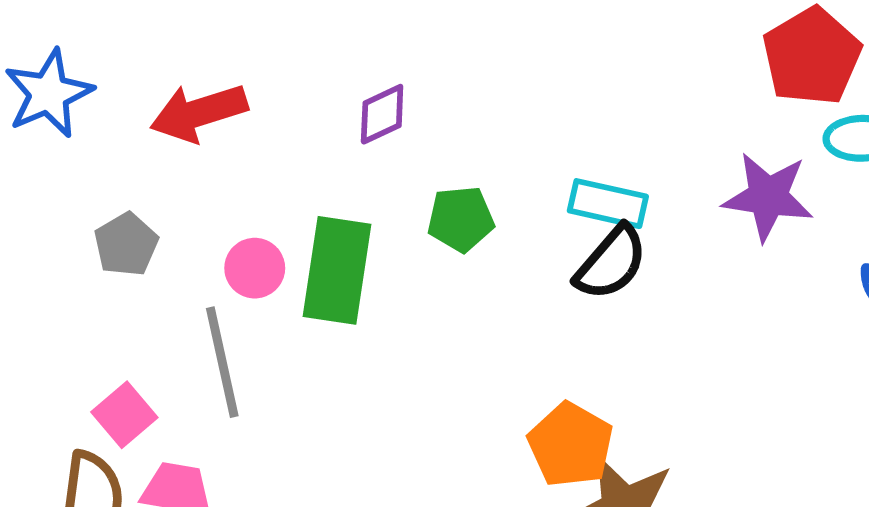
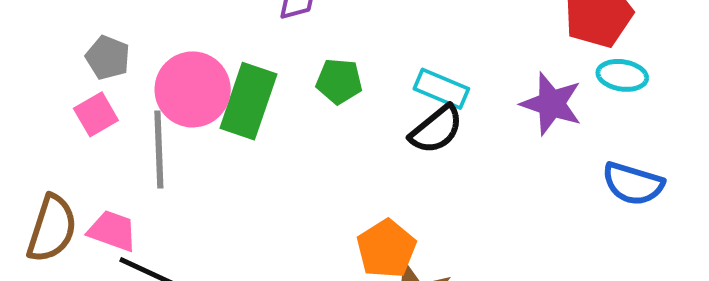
gray pentagon: (126, 244) -> (108, 58), turned -30
pink circle: (255, 268) -> (193, 89), size x1.8
pink square: (124, 415) -> (96, 114), moved

